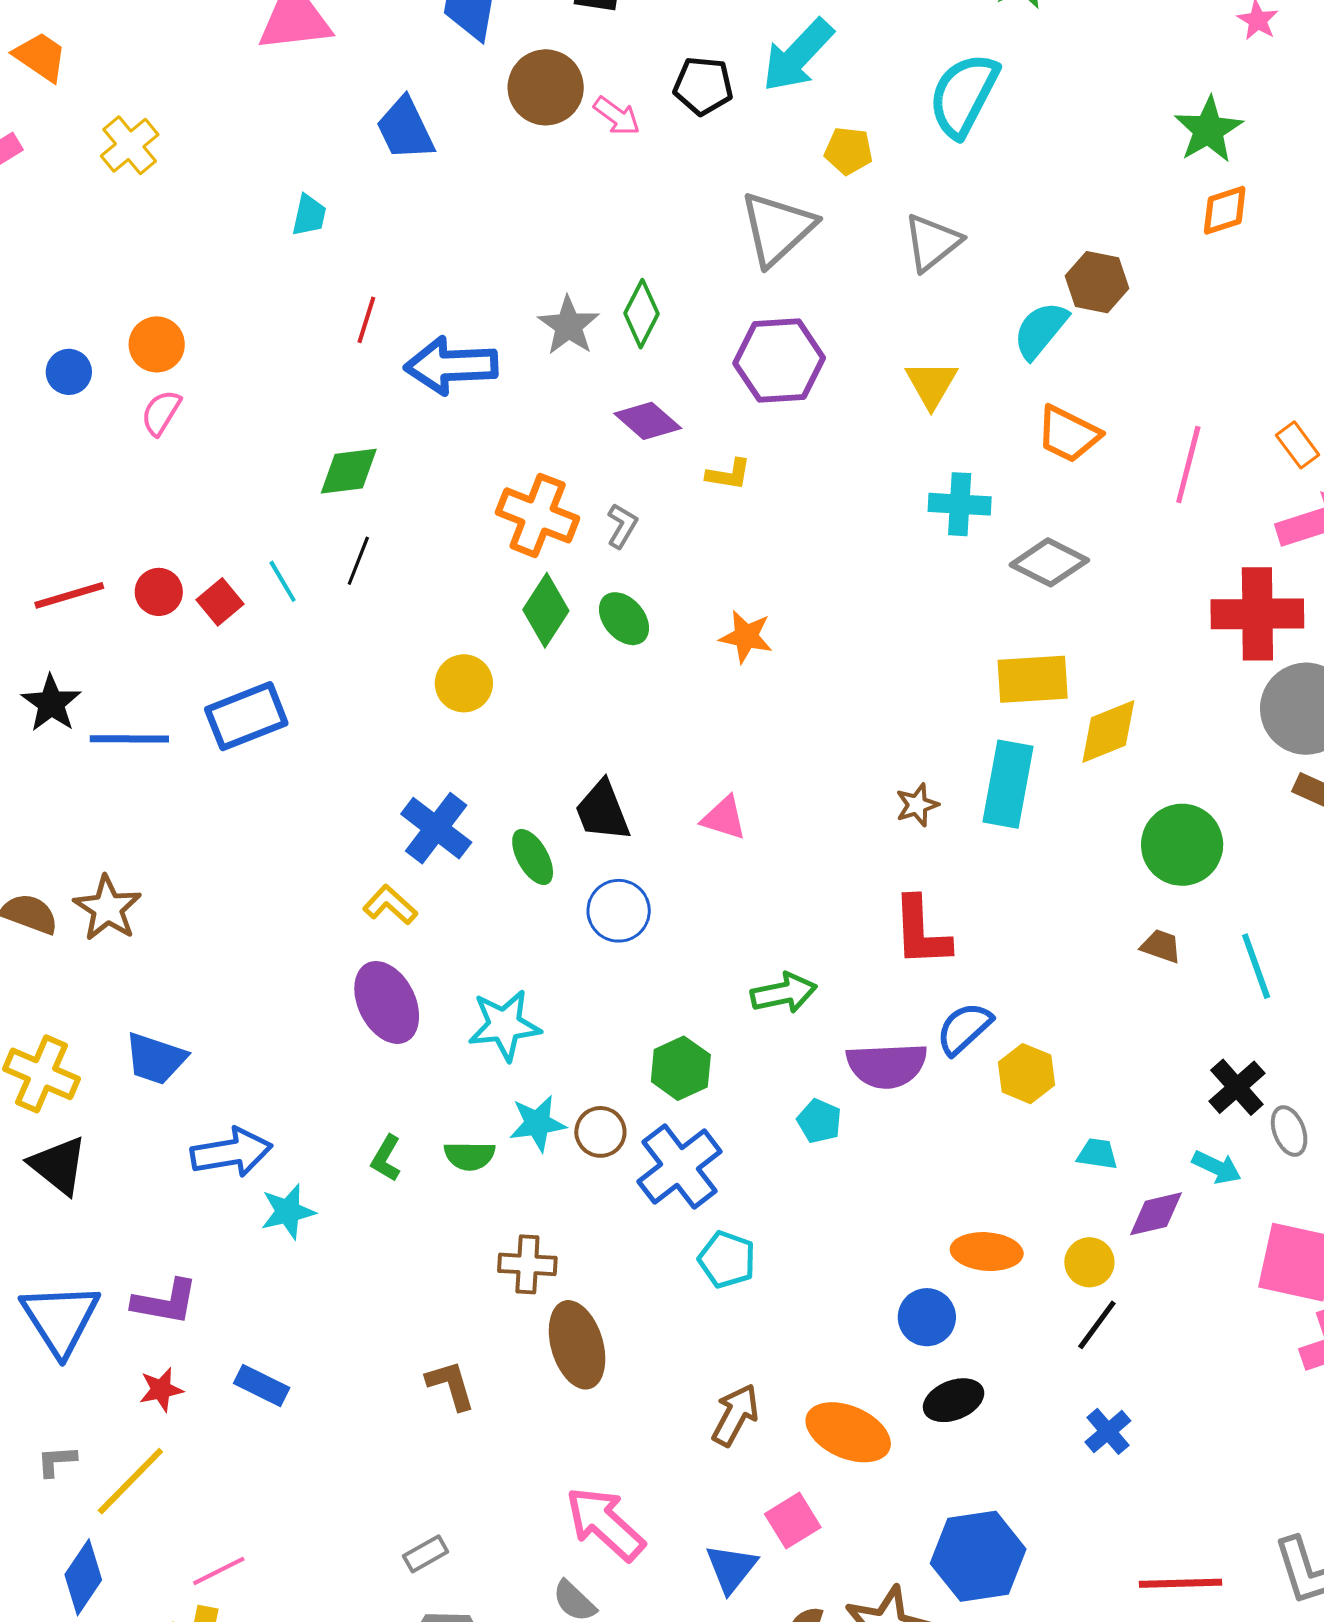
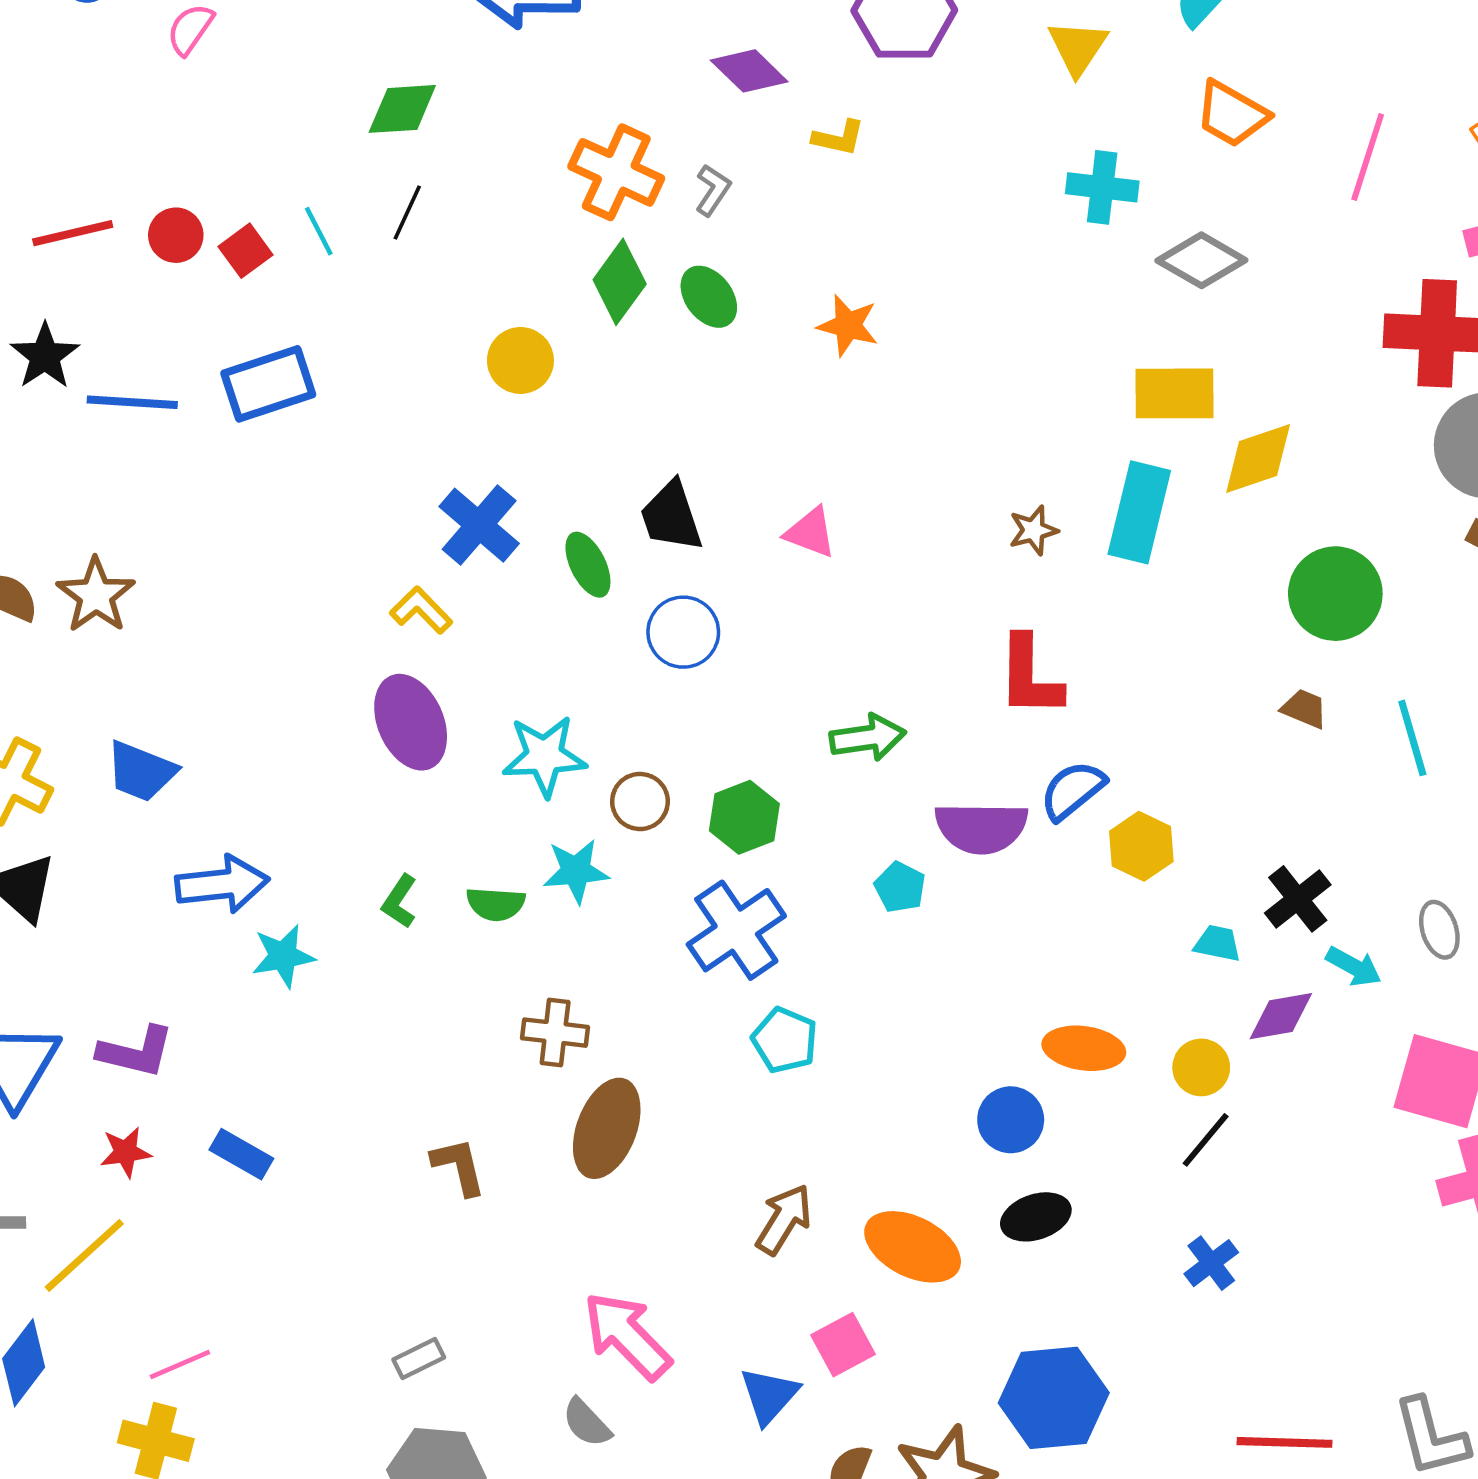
black cross: (1237, 1087) -> (1298, 899), moved
brown circle: (600, 1132) -> (640, 801), moved
brown ellipse: (577, 1345) -> (607, 1128), turned 34

